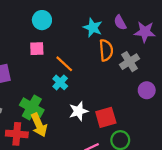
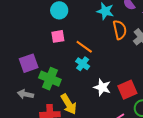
green cross: (32, 107) -> (50, 79), moved
white star: (78, 111) -> (102, 87), turned -30

